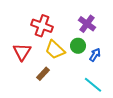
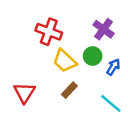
red triangle: (22, 52) -> (24, 93), moved
brown rectangle: (43, 74) -> (69, 90), moved

